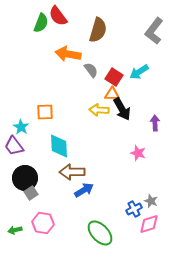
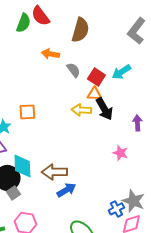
orange arrow: (68, 54) -> (50, 54), size x0.7
cyan diamond: (59, 146) -> (22, 166), moved
gray star: (151, 201) -> (133, 201), size x1.6

